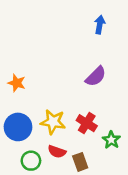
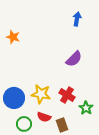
orange star: (17, 83) -> (13, 37), moved

